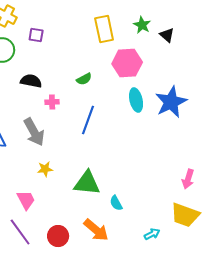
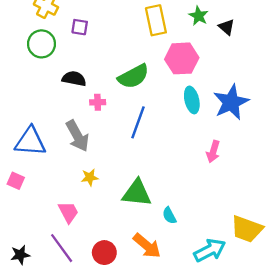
green semicircle: (84, 79) -> (133, 76), size x1.8
pink arrow: (188, 179) -> (213, 152), moved
cyan arrow: (152, 234) -> (210, 250), size x1.8

